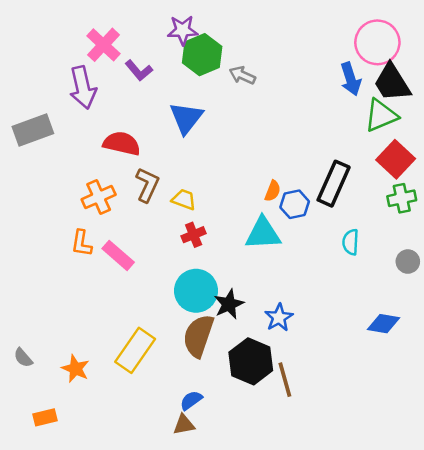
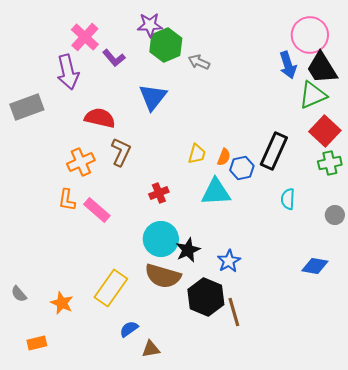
yellow trapezoid: (184, 199) -> (197, 154), moved, turned 85
brown semicircle: (198, 336) -> (163, 276), turned -93
blue semicircle: (191, 400) -> (129, 329), moved

